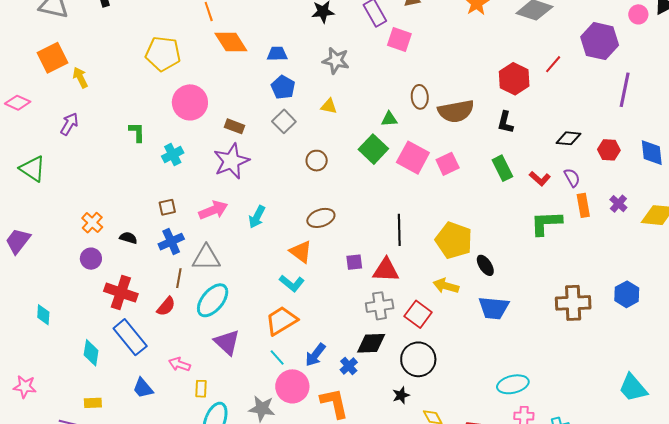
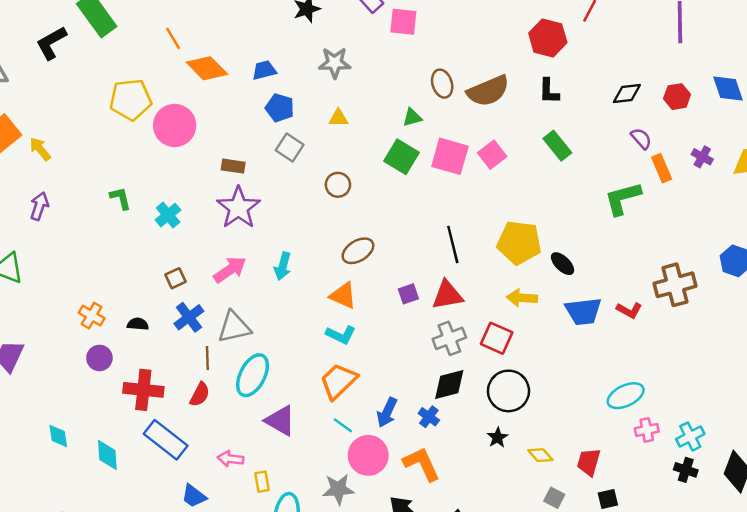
pink circle: (190, 102) -> (175, 125), moved
red L-shape: (540, 179) -> (629, 310), moved
cyan diamond: (91, 353) -> (107, 455), moved

